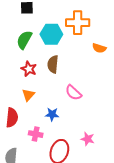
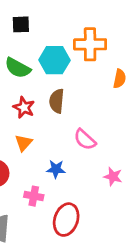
green semicircle: (24, 40) -> (18, 68), turned -90
orange semicircle: (99, 48) -> (120, 79), turned -96
pink star: (88, 139) -> (113, 177), moved

